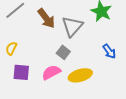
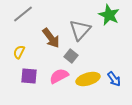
brown arrow: (46, 18) -> (51, 38), moved
blue arrow: (109, 51) -> (114, 79), moved

